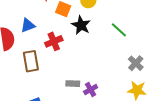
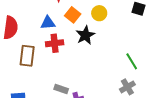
blue triangle: (28, 25) -> (48, 23), moved
green line: (119, 30) -> (132, 61), moved

